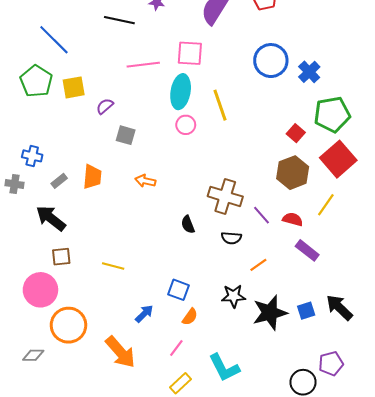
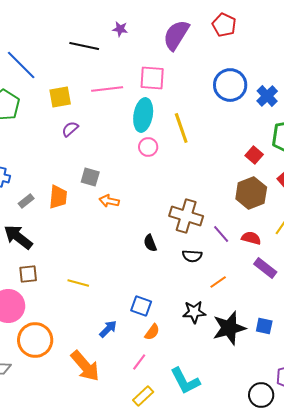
yellow square: (74, 87) -> (60, 97), moved
gray square: (126, 135) -> (90, 177), moved
blue square: (306, 311) -> (264, 326), turned 30

